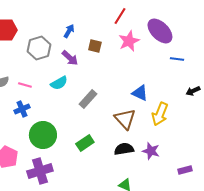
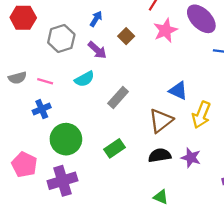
brown square: (95, 46) -> (126, 36), turned 32
brown triangle: (125, 119) -> (161, 121), turned 35

